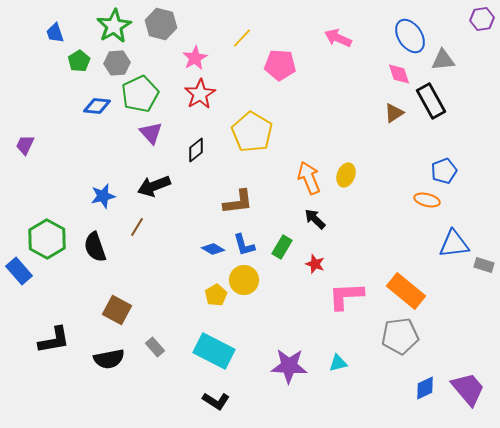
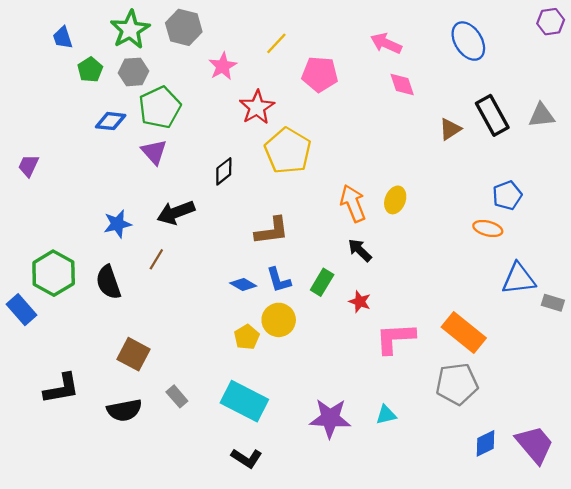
gray triangle: (443, 60) -> (541, 115), moved
pink diamond: (399, 74) -> (402, 85), moved
red star: (200, 94) -> (257, 107), moved
purple triangle: (151, 133) -> (154, 152), moved

